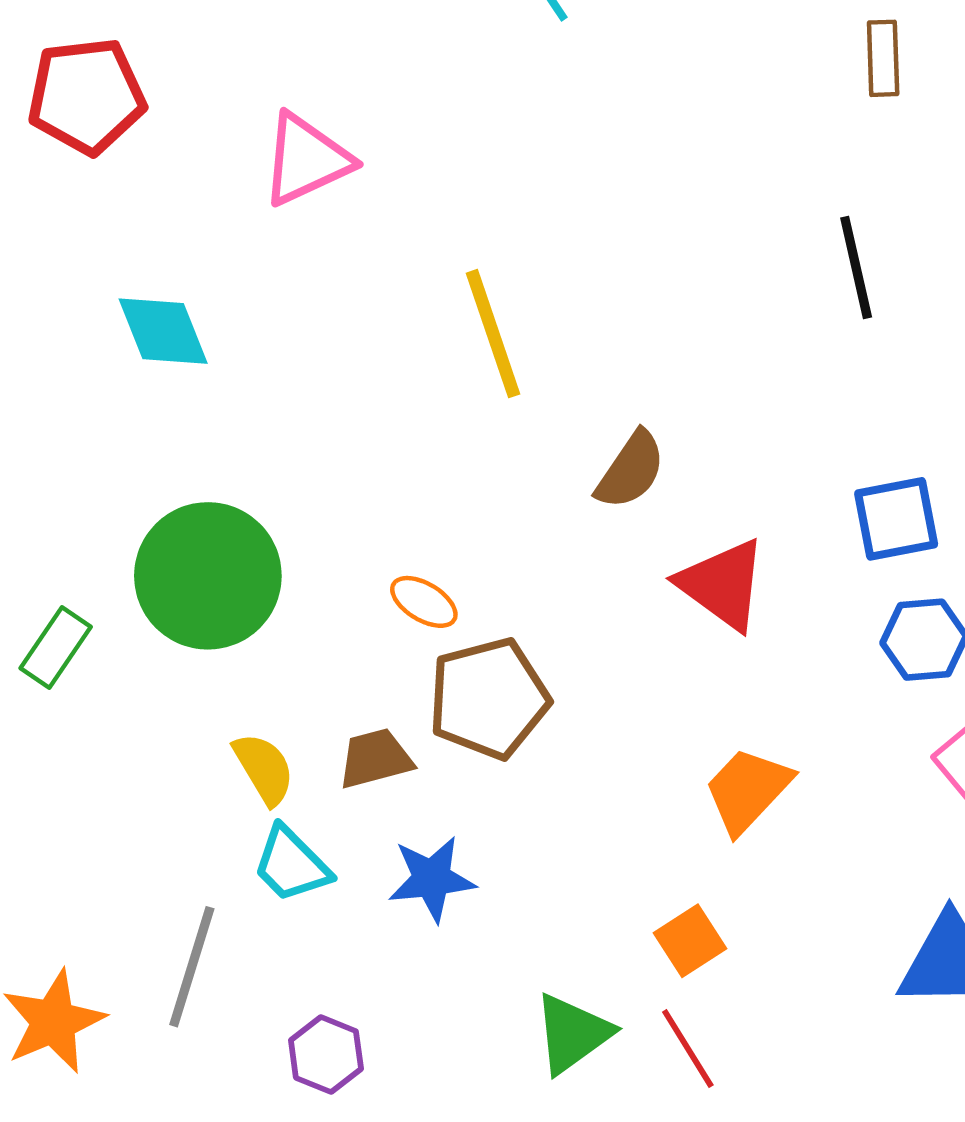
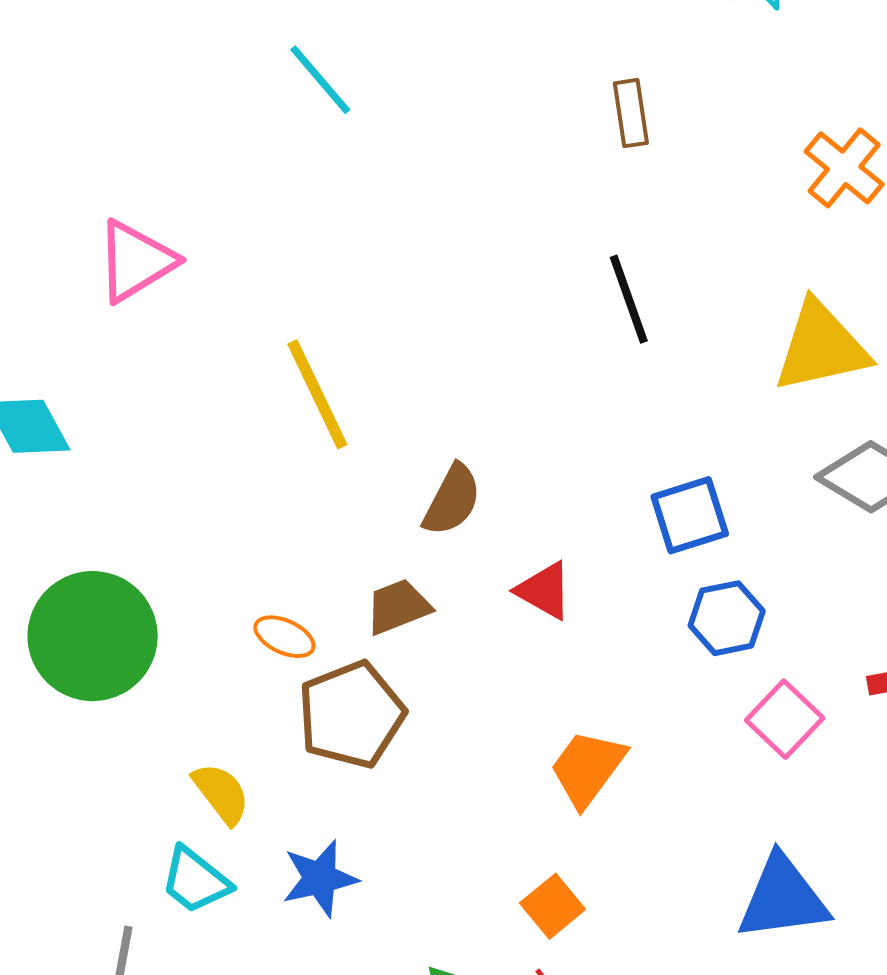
red triangle: (722, 584) -> (544, 591), size x0.7
brown trapezoid: (375, 758) -> (398, 607), moved
yellow semicircle: (264, 769) -> (221, 793), moved

